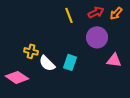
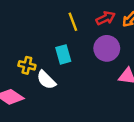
cyan rectangle: (70, 62) -> (63, 54), moved, turned -35

